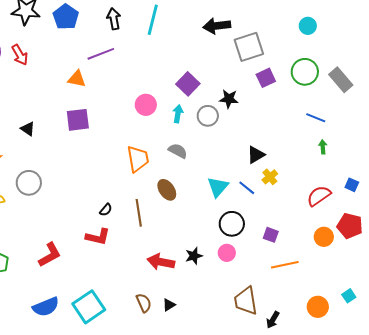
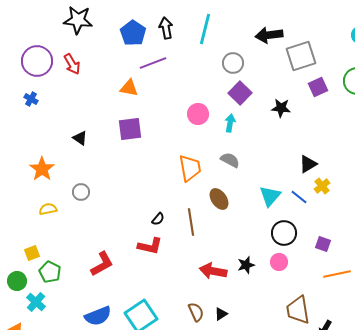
blue pentagon: (66, 17) -> (133, 33), moved
gray circle: (208, 116) -> (233, 63), moved
gray circle: (29, 183) -> (81, 192), size x0.7

